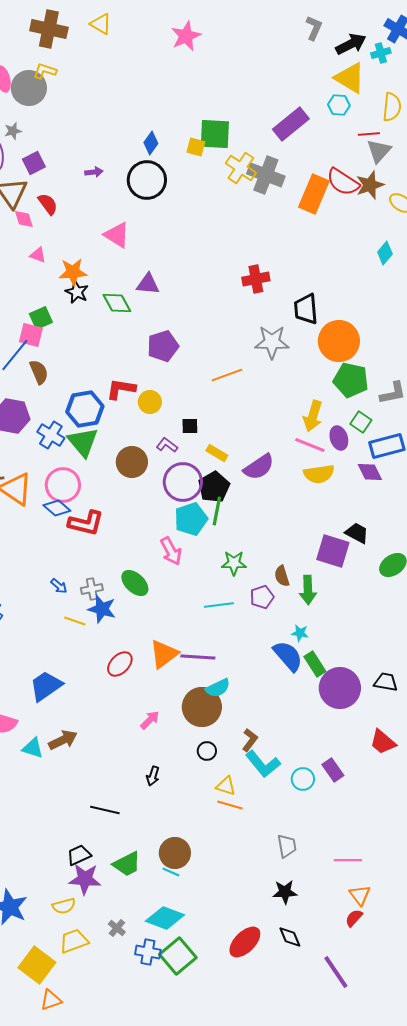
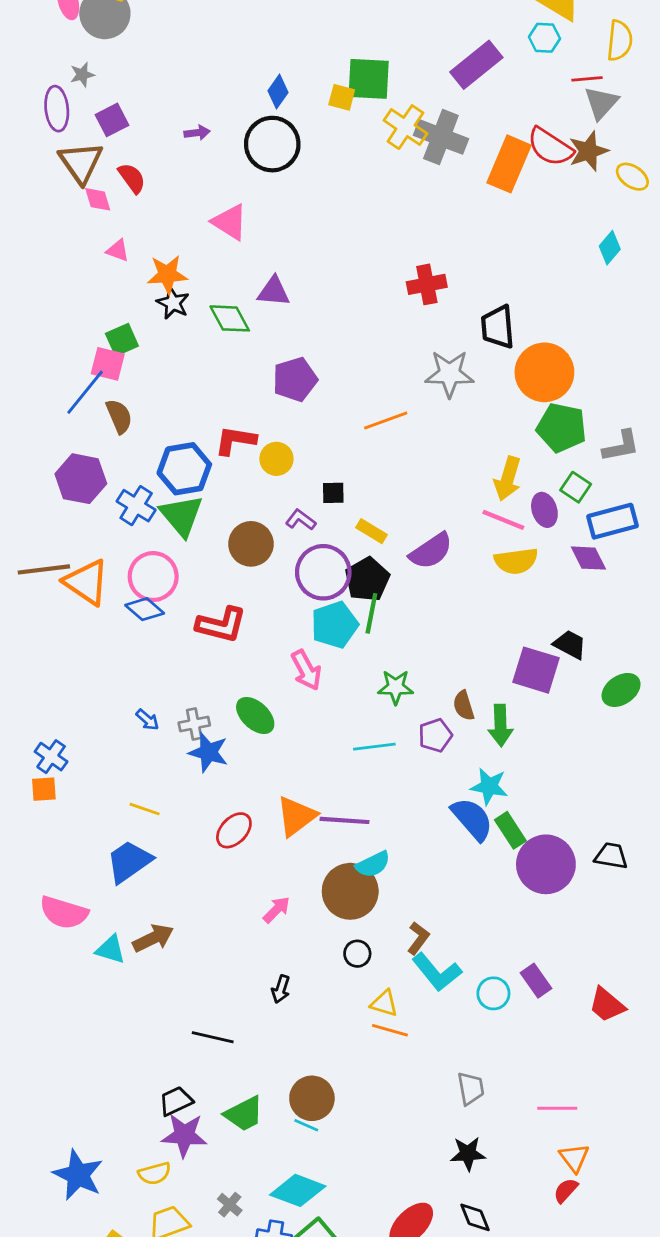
red L-shape: (86, 523) -> (221, 625), moved
yellow line: (75, 621) -> (145, 809), moved
cyan star: (300, 633) -> (489, 786), size x1.5
red trapezoid: (383, 742) -> (607, 1005), moved

